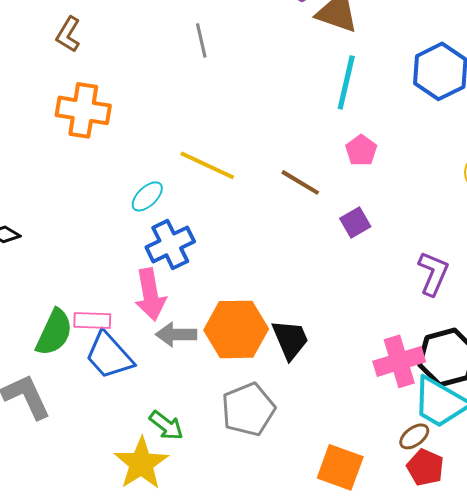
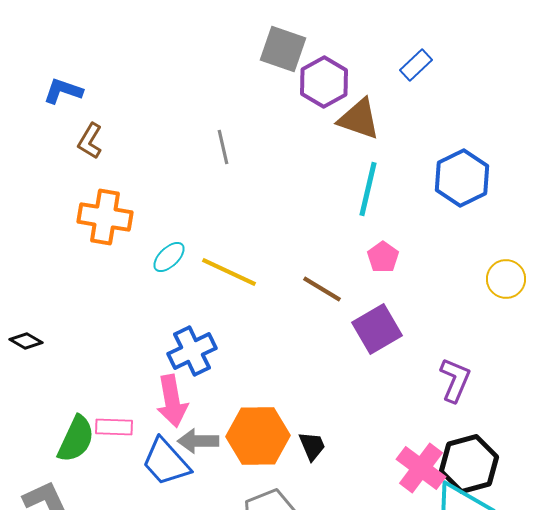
cyan ellipse: (147, 196) -> (169, 257), moved
purple square: (355, 222) -> (377, 329), size x1.6
black trapezoid: (290, 339) -> (312, 446), size x0.7
blue trapezoid: (109, 355) -> (166, 462), moved
pink cross: (399, 361) -> (421, 468), turned -36

